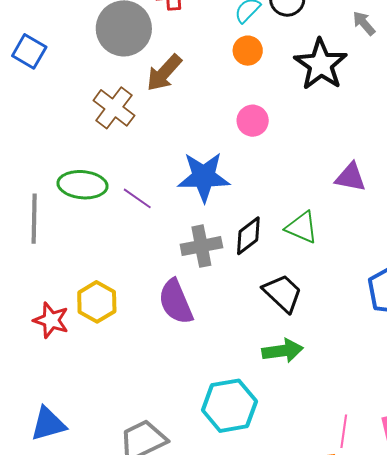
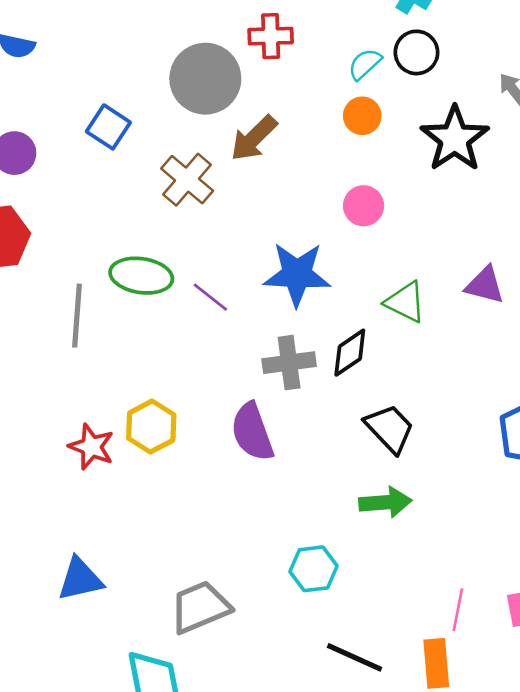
blue square: (29, 51) -> (108, 127), moved
green triangle: (302, 227) -> (405, 302), moved
cyan hexagon: (229, 406) -> (313, 569), size x0.7

